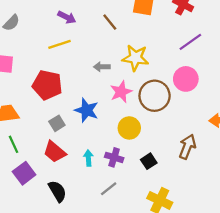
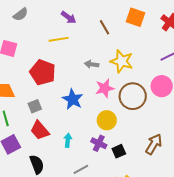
gray square: (57, 123) -> (35, 106), moved
purple cross: (114, 157) -> (99, 143), moved

